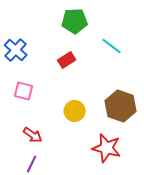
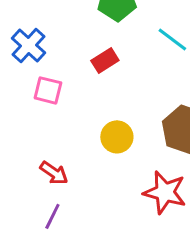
pink square: (24, 91) -> (48, 90), moved

